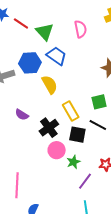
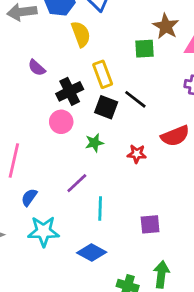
green square: (99, 102) -> (145, 49), moved
pink circle: (57, 150) -> (61, 122), moved
purple line: (85, 181) -> (77, 183), moved

